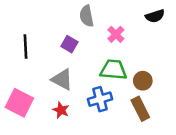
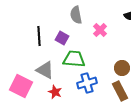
black line: (25, 47) -> (39, 36), moved
green trapezoid: (113, 70) -> (74, 59), moved
gray triangle: (62, 80) -> (45, 70), moved

